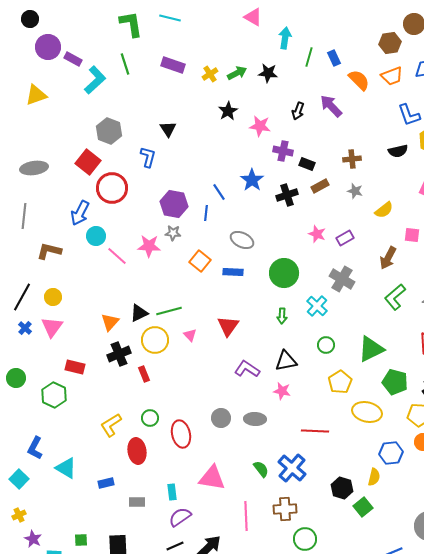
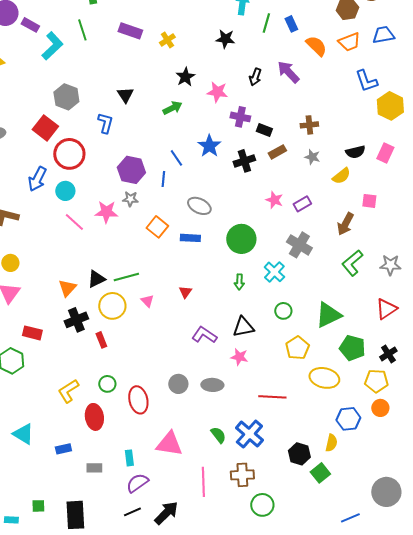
green arrow: (237, 73) -> (172, 108), moved
black semicircle: (398, 151) -> (355, 152), moved
cyan circle: (96, 236) -> (65, 191), moved
red triangle: (228, 326) -> (185, 292), size x0.6

